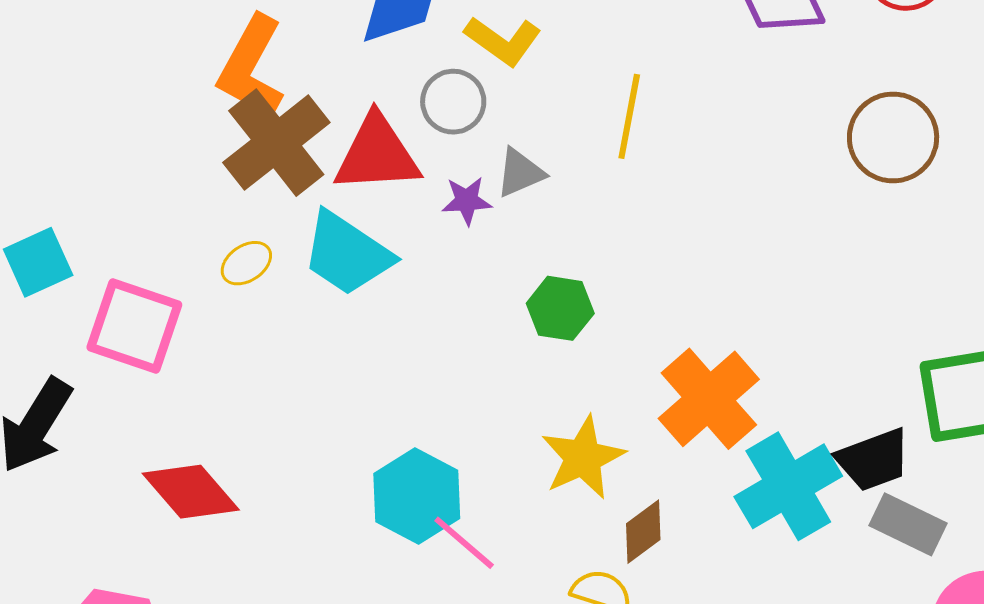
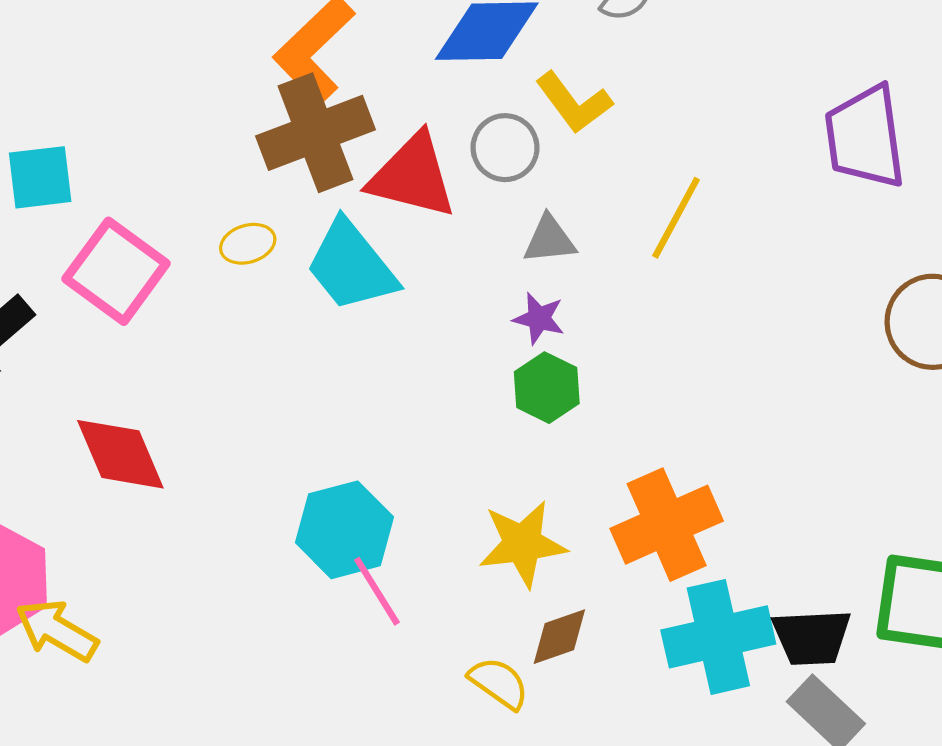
purple star: (467, 201) -> (539, 318), moved

